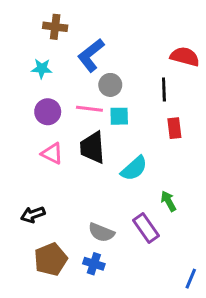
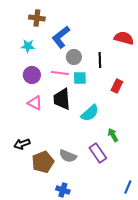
black line: (164, 89) -> (100, 60), moved
red rectangle: (174, 128) -> (117, 86), turned 32
brown pentagon: (51, 259) -> (43, 162), moved
blue cross: (94, 264) -> (63, 190), moved

